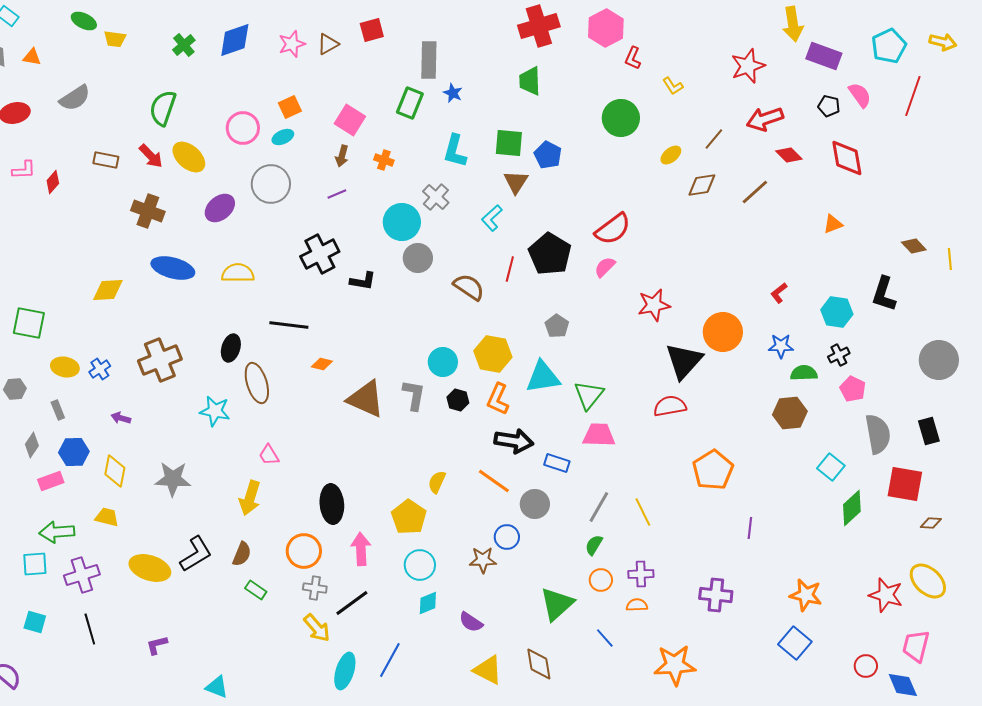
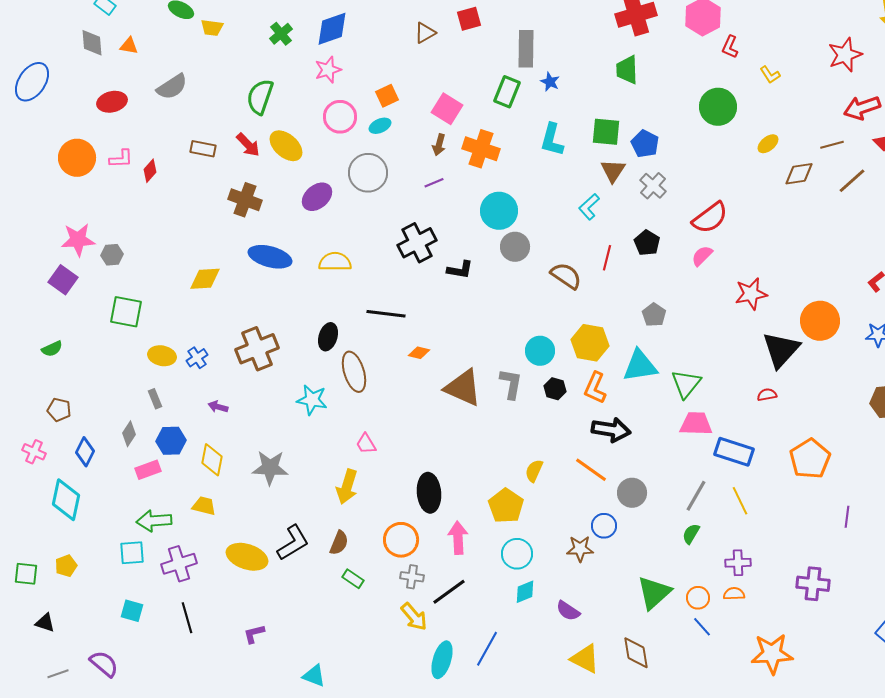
pink star: (292, 44) -> (328, 70), moved
brown line: (714, 139) -> (832, 145), moved, turned 35
orange cross: (384, 160) -> (481, 149), size x1.8
gray cross: (436, 197) -> (653, 186), moved
black pentagon: (550, 254) -> (647, 243), size x0.6
gray hexagon: (15, 389) -> (112, 255), moved
red semicircle: (670, 406) -> (767, 395), size x0.6
blue rectangle: (557, 463) -> (734, 452), moved, size x1.5
orange circle: (601, 580) -> (698, 598), moved

